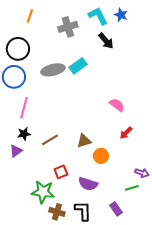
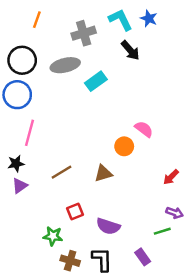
gray ellipse: (53, 70) -> (65, 65), moved
red arrow: (126, 133) -> (171, 177), moved
black star: (24, 134) -> (16, 164), moved
orange circle: (101, 156) -> (124, 146), moved
green star: (43, 192) -> (53, 236), size x0.7

